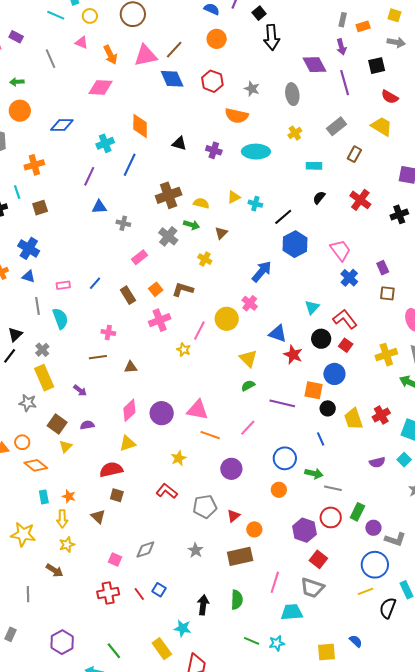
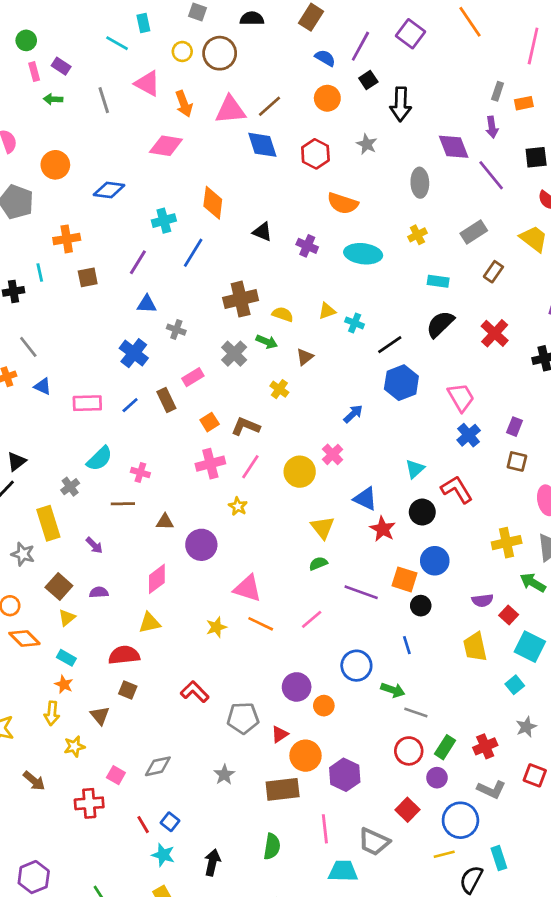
black square: (259, 13) -> (368, 80), moved
yellow circle: (90, 16) -> (182, 51), moved
pink triangle: (82, 43) -> (147, 83), size x1.5
green arrow: (17, 82) -> (53, 99), moved
purple line: (345, 83) -> (491, 175), turned -30
gray star: (252, 89) -> (367, 144), moved
black semicircle: (319, 198) -> (440, 324), size x1.6
brown square: (40, 208) -> (88, 277), moved
blue cross: (29, 248) -> (134, 353), moved
purple rectangle: (383, 268) -> (514, 427), turned 40
blue arrow: (262, 271) -> (353, 414), size x0.7
pink rectangle: (63, 285) -> (87, 403), size x1.5
brown rectangle: (128, 295) -> (166, 400), moved
gray line: (37, 306) -> (28, 347), moved, turned -36
cyan semicircle: (60, 319) -> (100, 459), moved, turned 60
pink line: (199, 331) -> (250, 467), moved
red square: (346, 345) -> (509, 615), moved
gray cross: (42, 350) -> (70, 487), moved
purple circle: (162, 413) -> (201, 545), moved
red cross: (381, 415) -> (485, 746), moved
yellow trapezoid: (353, 419) -> (475, 647), moved
yellow star: (179, 458) -> (216, 627), moved
purple semicircle: (377, 462) -> (482, 600), moved
purple circle: (231, 469) -> (297, 687), moved
orange circle: (279, 490) -> (324, 706), moved
cyan rectangle: (44, 497) -> (66, 658), moved, turned -56
purple circle: (373, 528) -> (437, 778), moved
orange circle: (254, 529) -> (305, 756), size x1.5
purple hexagon: (304, 530) -> (345, 775), moved
yellow star: (67, 545) -> (74, 746), moved
red square: (318, 559) -> (407, 810), moved
pink line: (275, 582) -> (325, 829), turned -30
red cross: (108, 593) -> (89, 803), moved
black arrow: (203, 605) -> (212, 862), moved
cyan star: (183, 628) -> (163, 855), moved

